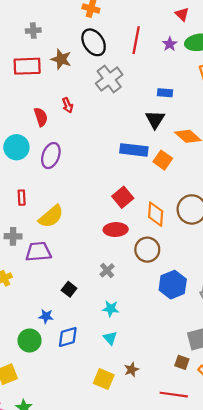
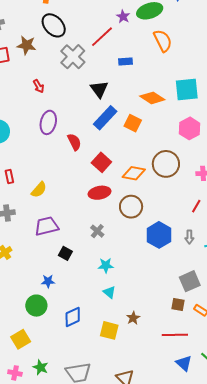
red line: (136, 40) -> (102, 37), moved, turned 45
red semicircle: (41, 117) -> (74, 142), moved
black triangle: (155, 119) -> (99, 89), moved
blue rectangle: (134, 150) -> (105, 118), turned -45
purple ellipse: (51, 156) -> (48, 122), moved
orange diamond: (156, 214) -> (134, 173), turned -75
yellow semicircle: (51, 216) -> (39, 190), size x0.7
purple trapezoid: (38, 252) -> (47, 226), moved
blue diamond: (68, 337) -> (73, 317), moved

